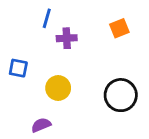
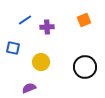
blue line: (47, 18) -> (25, 20), moved, turned 40

